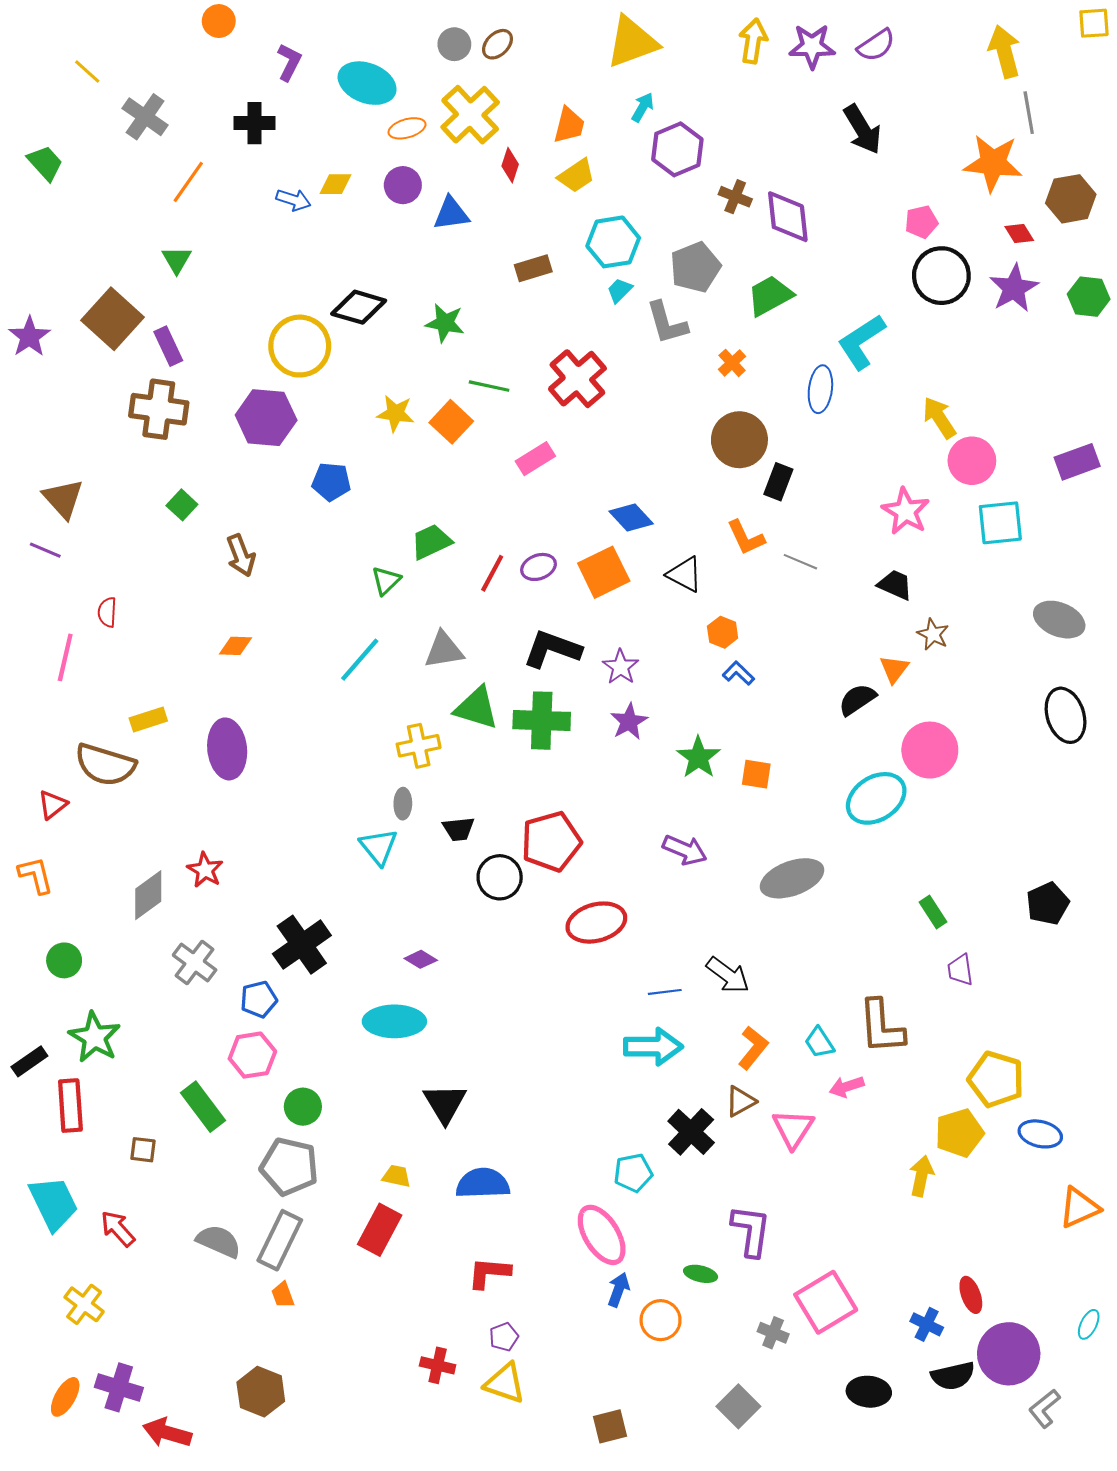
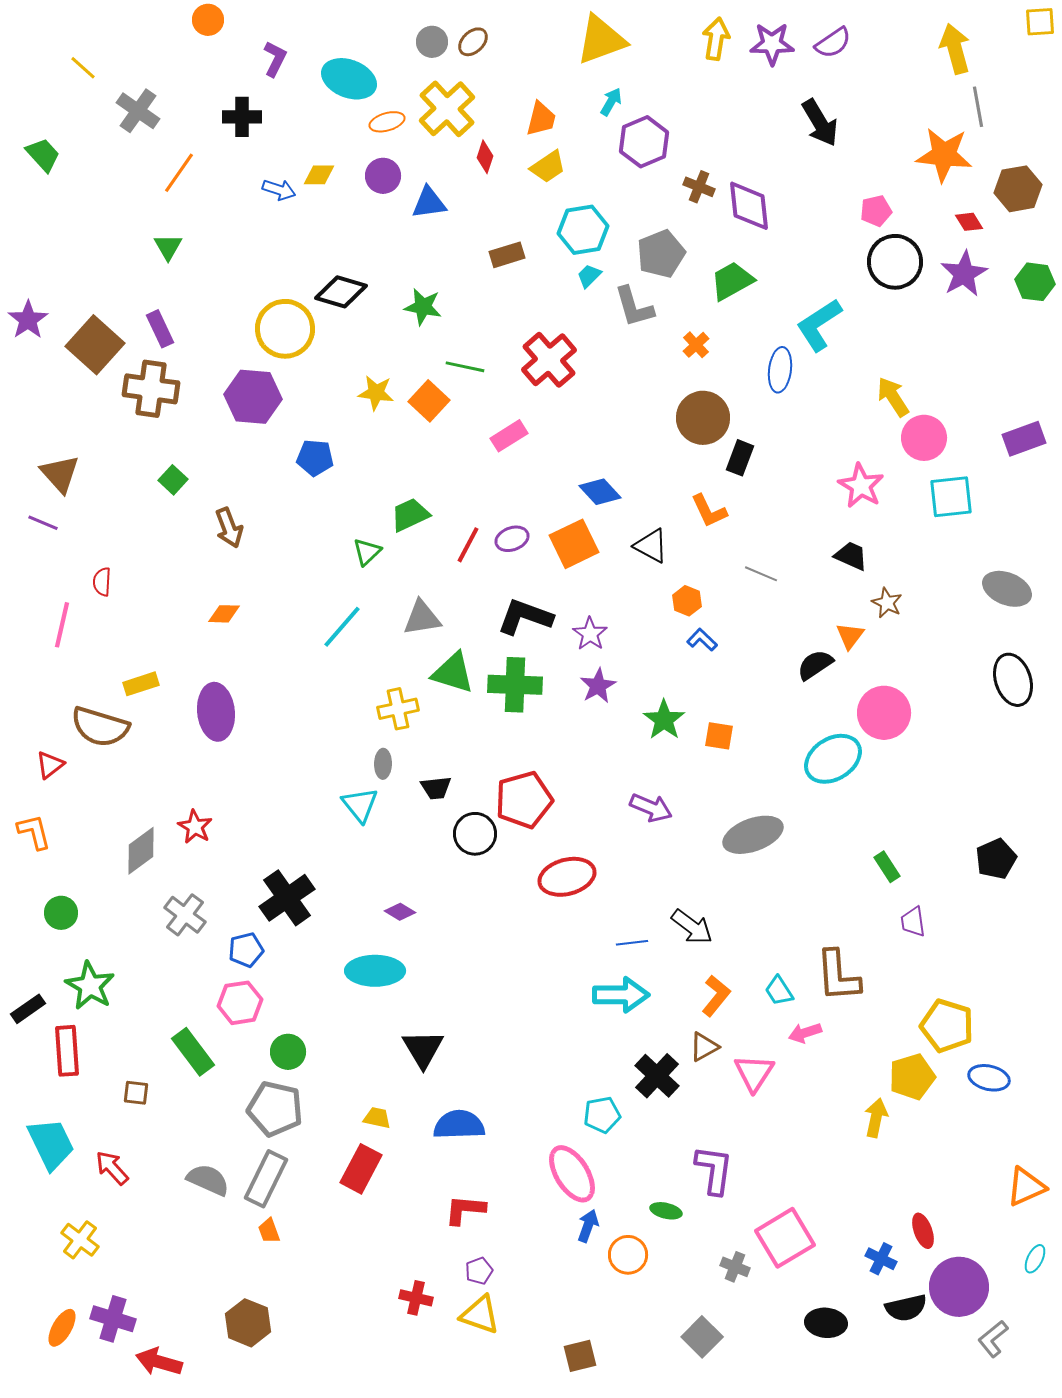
brown square: (112, 319) -> (95, 345), moved
gray line: (800, 562) -> (761, 574), moved
orange triangle: (1079, 1208) -> (1026, 1187), moved

